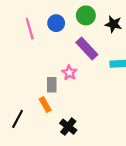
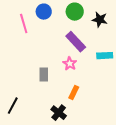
blue circle: (56, 23) -> (44, 12), moved
pink star: (69, 73) -> (70, 64), moved
orange rectangle: (45, 105) -> (74, 93), moved, turned 56

